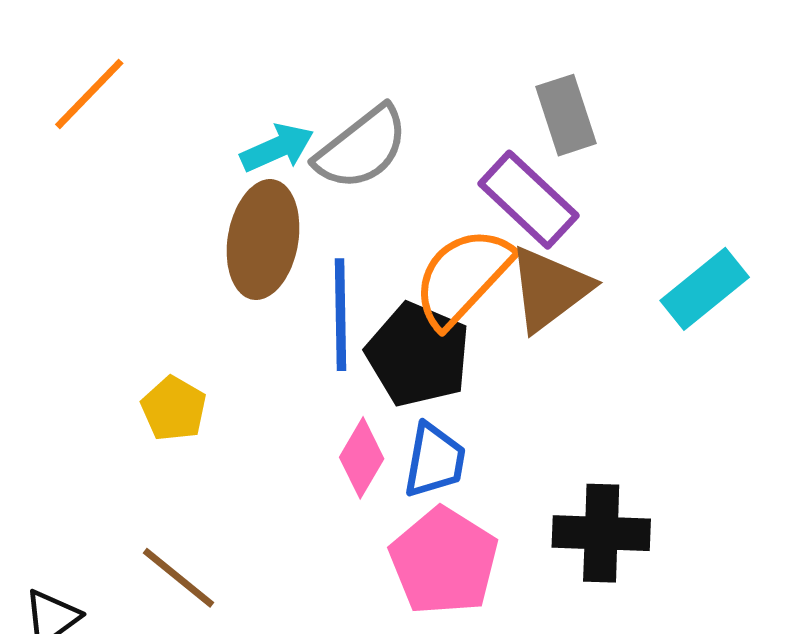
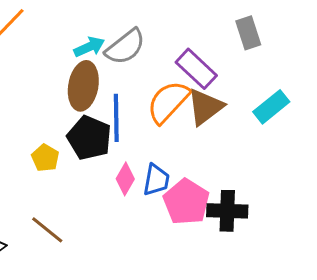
gray rectangle: (566, 115) -> (248, 33), moved
black pentagon: (418, 355) -> (89, 138), moved
pink pentagon: (444, 561) -> (186, 202), moved

